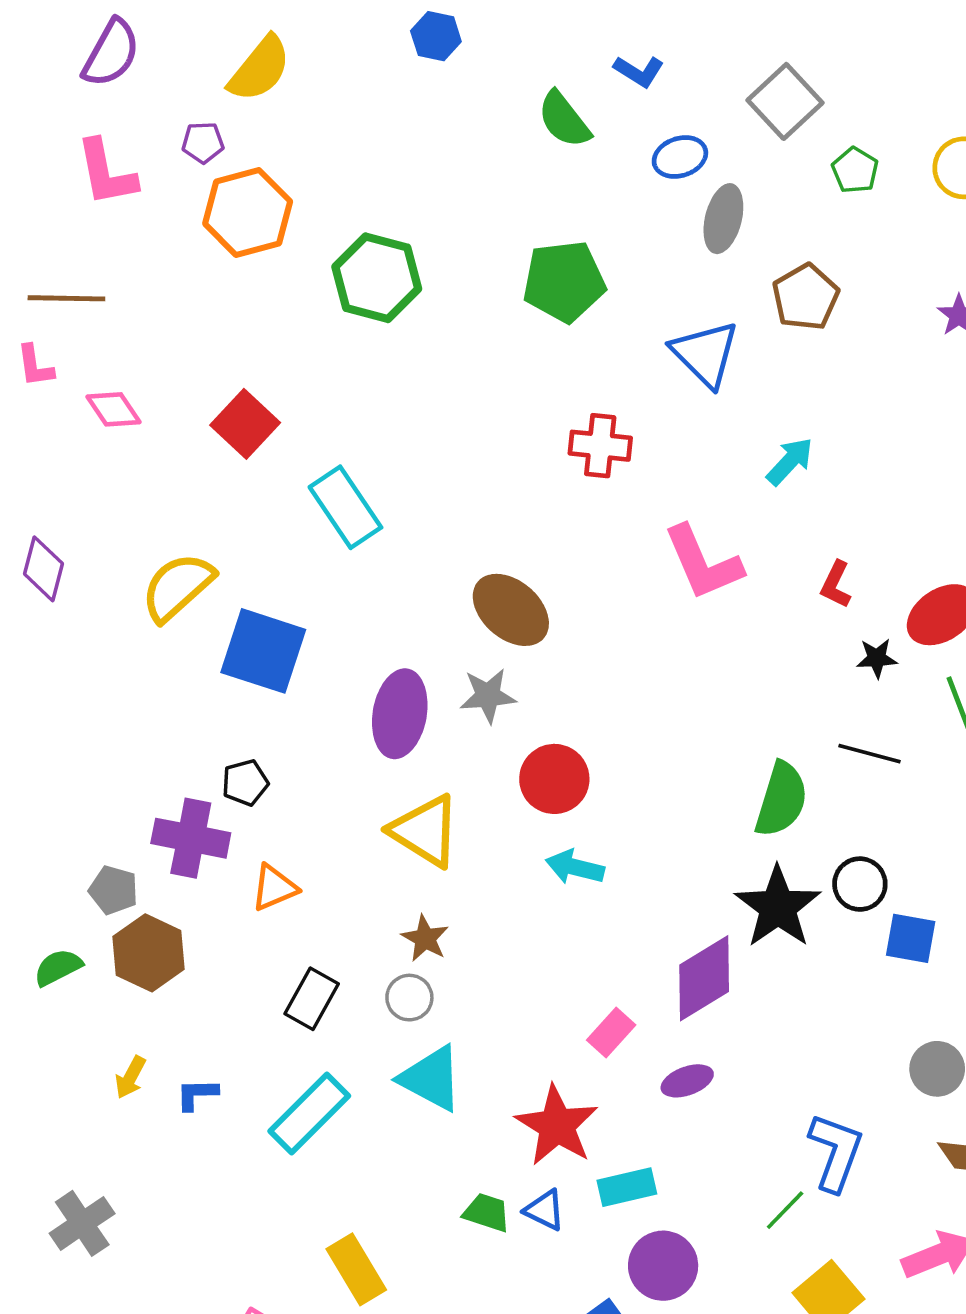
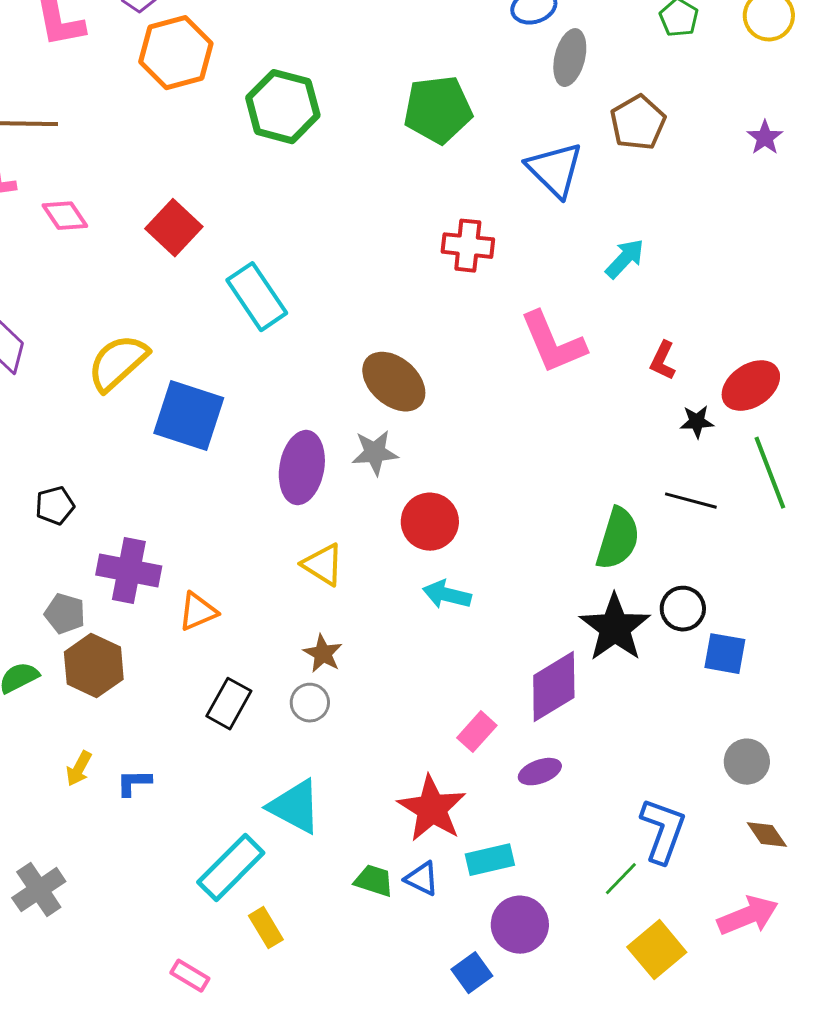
black pentagon: (245, 783) -> (55, 506), moved
yellow triangle: (425, 831) -> (323, 565), size x0.7
cyan triangle: (431, 1078) -> (295, 807), moved
cyan rectangle: (309, 1113) -> (231, 868), moved
yellow rectangle: (356, 1269) -> (266, 928), size x0.7

